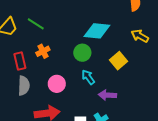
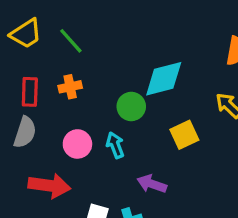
cyan diamond: (97, 31) -> (164, 79), turned -36
cyan arrow: (88, 77) -> (115, 145), moved

